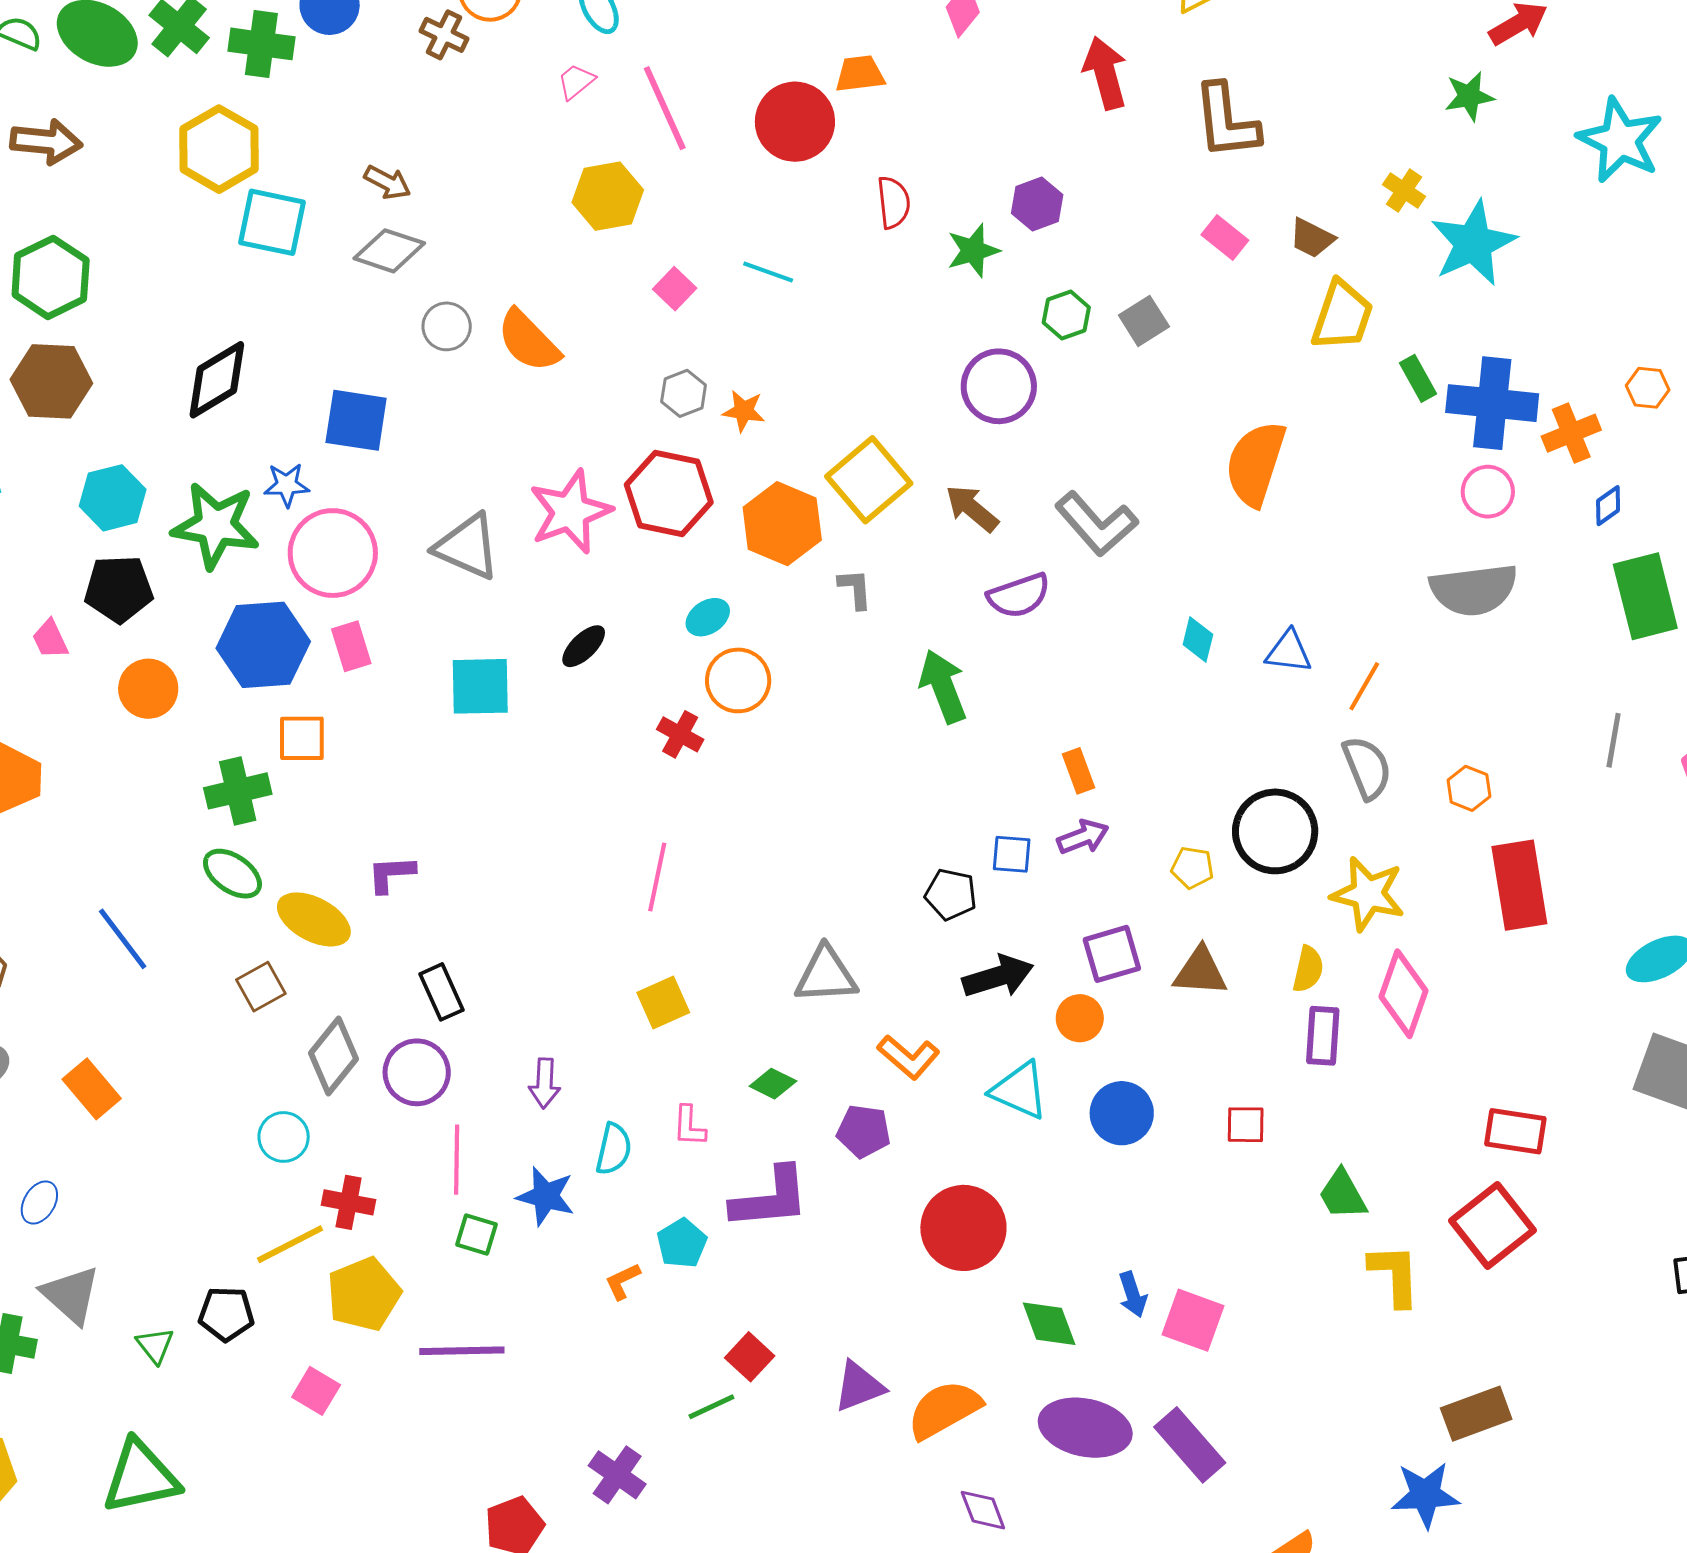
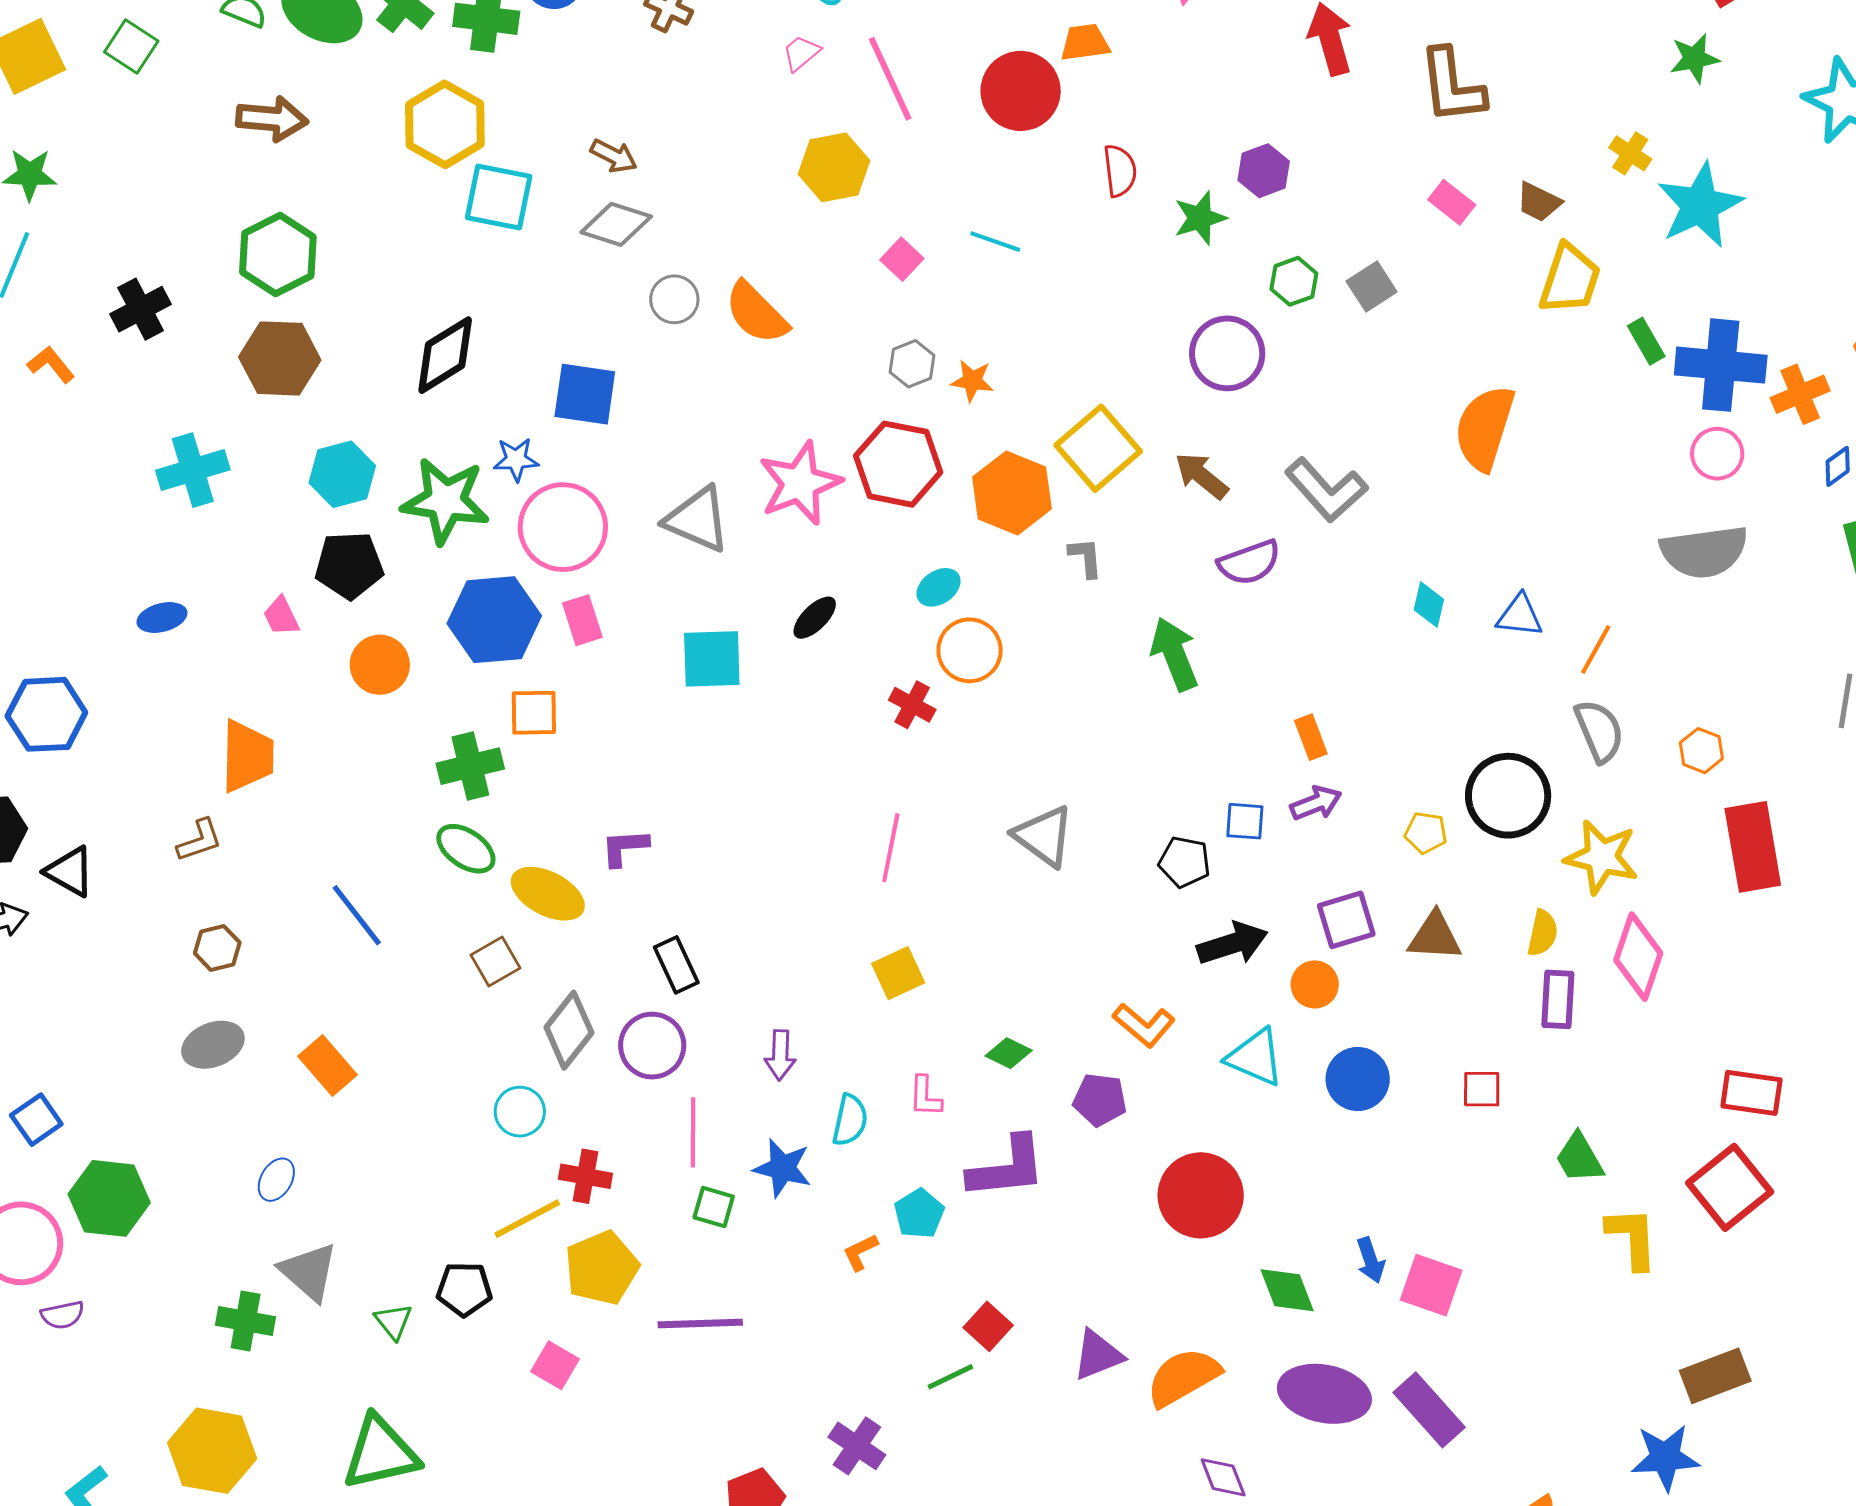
gray triangle: (826, 975) -> (1044, 836), moved, turned 40

